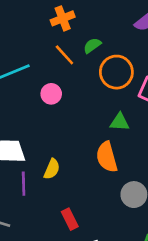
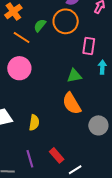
orange circle: (116, 72) -> (66, 21), moved
pink circle: (51, 94) -> (19, 68), size x1.5
purple line: (24, 184) -> (30, 159), moved

